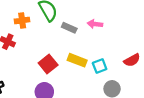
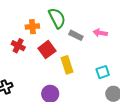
yellow rectangle: (77, 60) -> (67, 65), moved, turned 48
red square: (48, 64) -> (47, 50), moved

